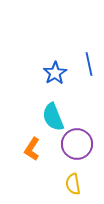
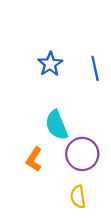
blue star: (55, 73) -> (50, 64), moved

